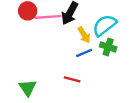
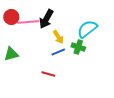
cyan semicircle: (105, 25) -> (87, 29), moved
green triangle: (28, 88) -> (11, 54), moved, turned 49

